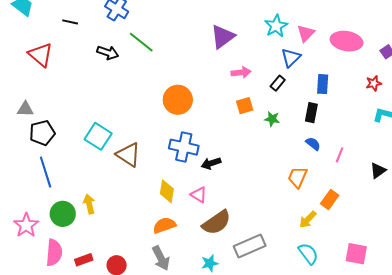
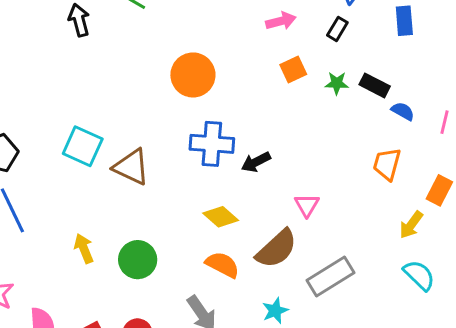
black arrow: (108, 53) -> (79, 20), turned -115
black rectangle: (311, 113) -> (375, 85), moved, turned -66
yellow diamond: (167, 191) -> (221, 217), moved, turned -50
pink triangle: (199, 195) -> (307, 205), moved, turned 36
green circle: (63, 214) -> (138, 260), moved
orange semicircle: (164, 225) -> (222, 265), moved, turned 55

